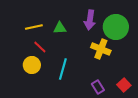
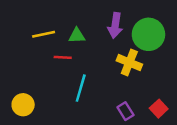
red line: (40, 47) -> (63, 57), moved, turned -40
yellow circle: (32, 65) -> (23, 105), moved

